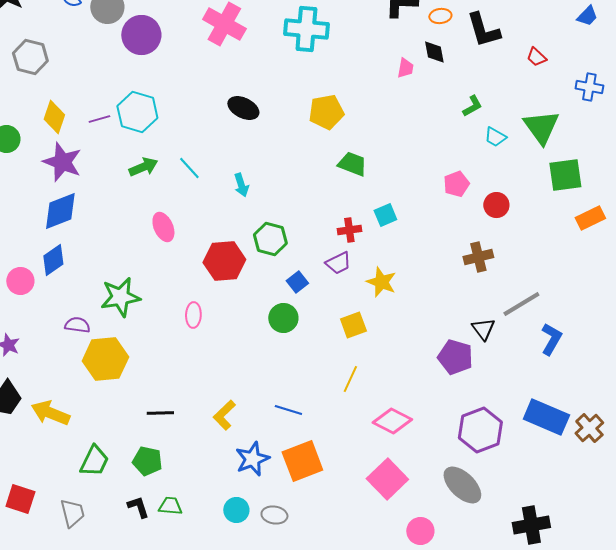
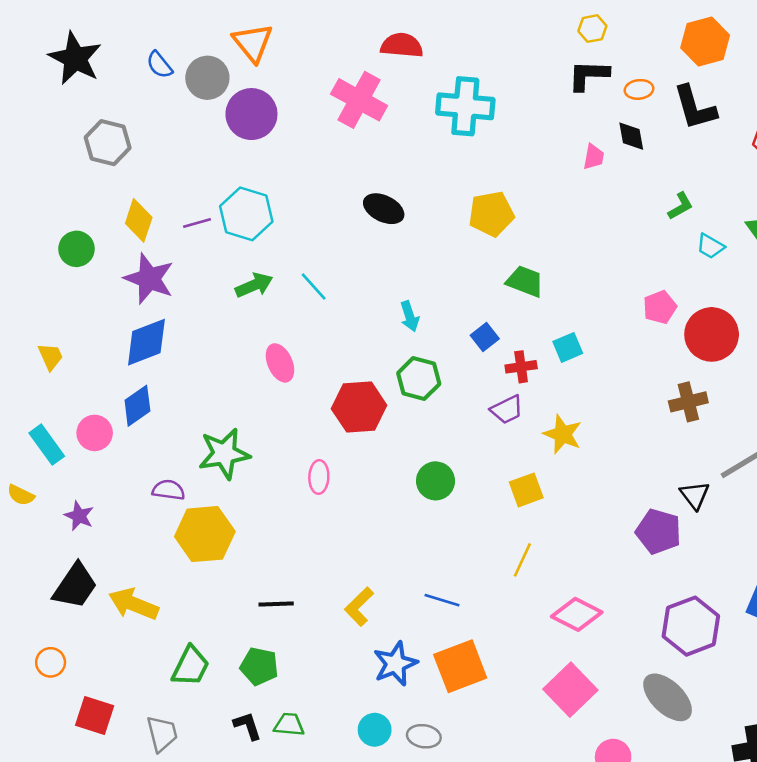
cyan arrow: (241, 185) -> (410, 316), moved
red circle: (496, 205) -> (712, 334), size x1.6
blue square: (297, 282) -> (485, 337), moved

